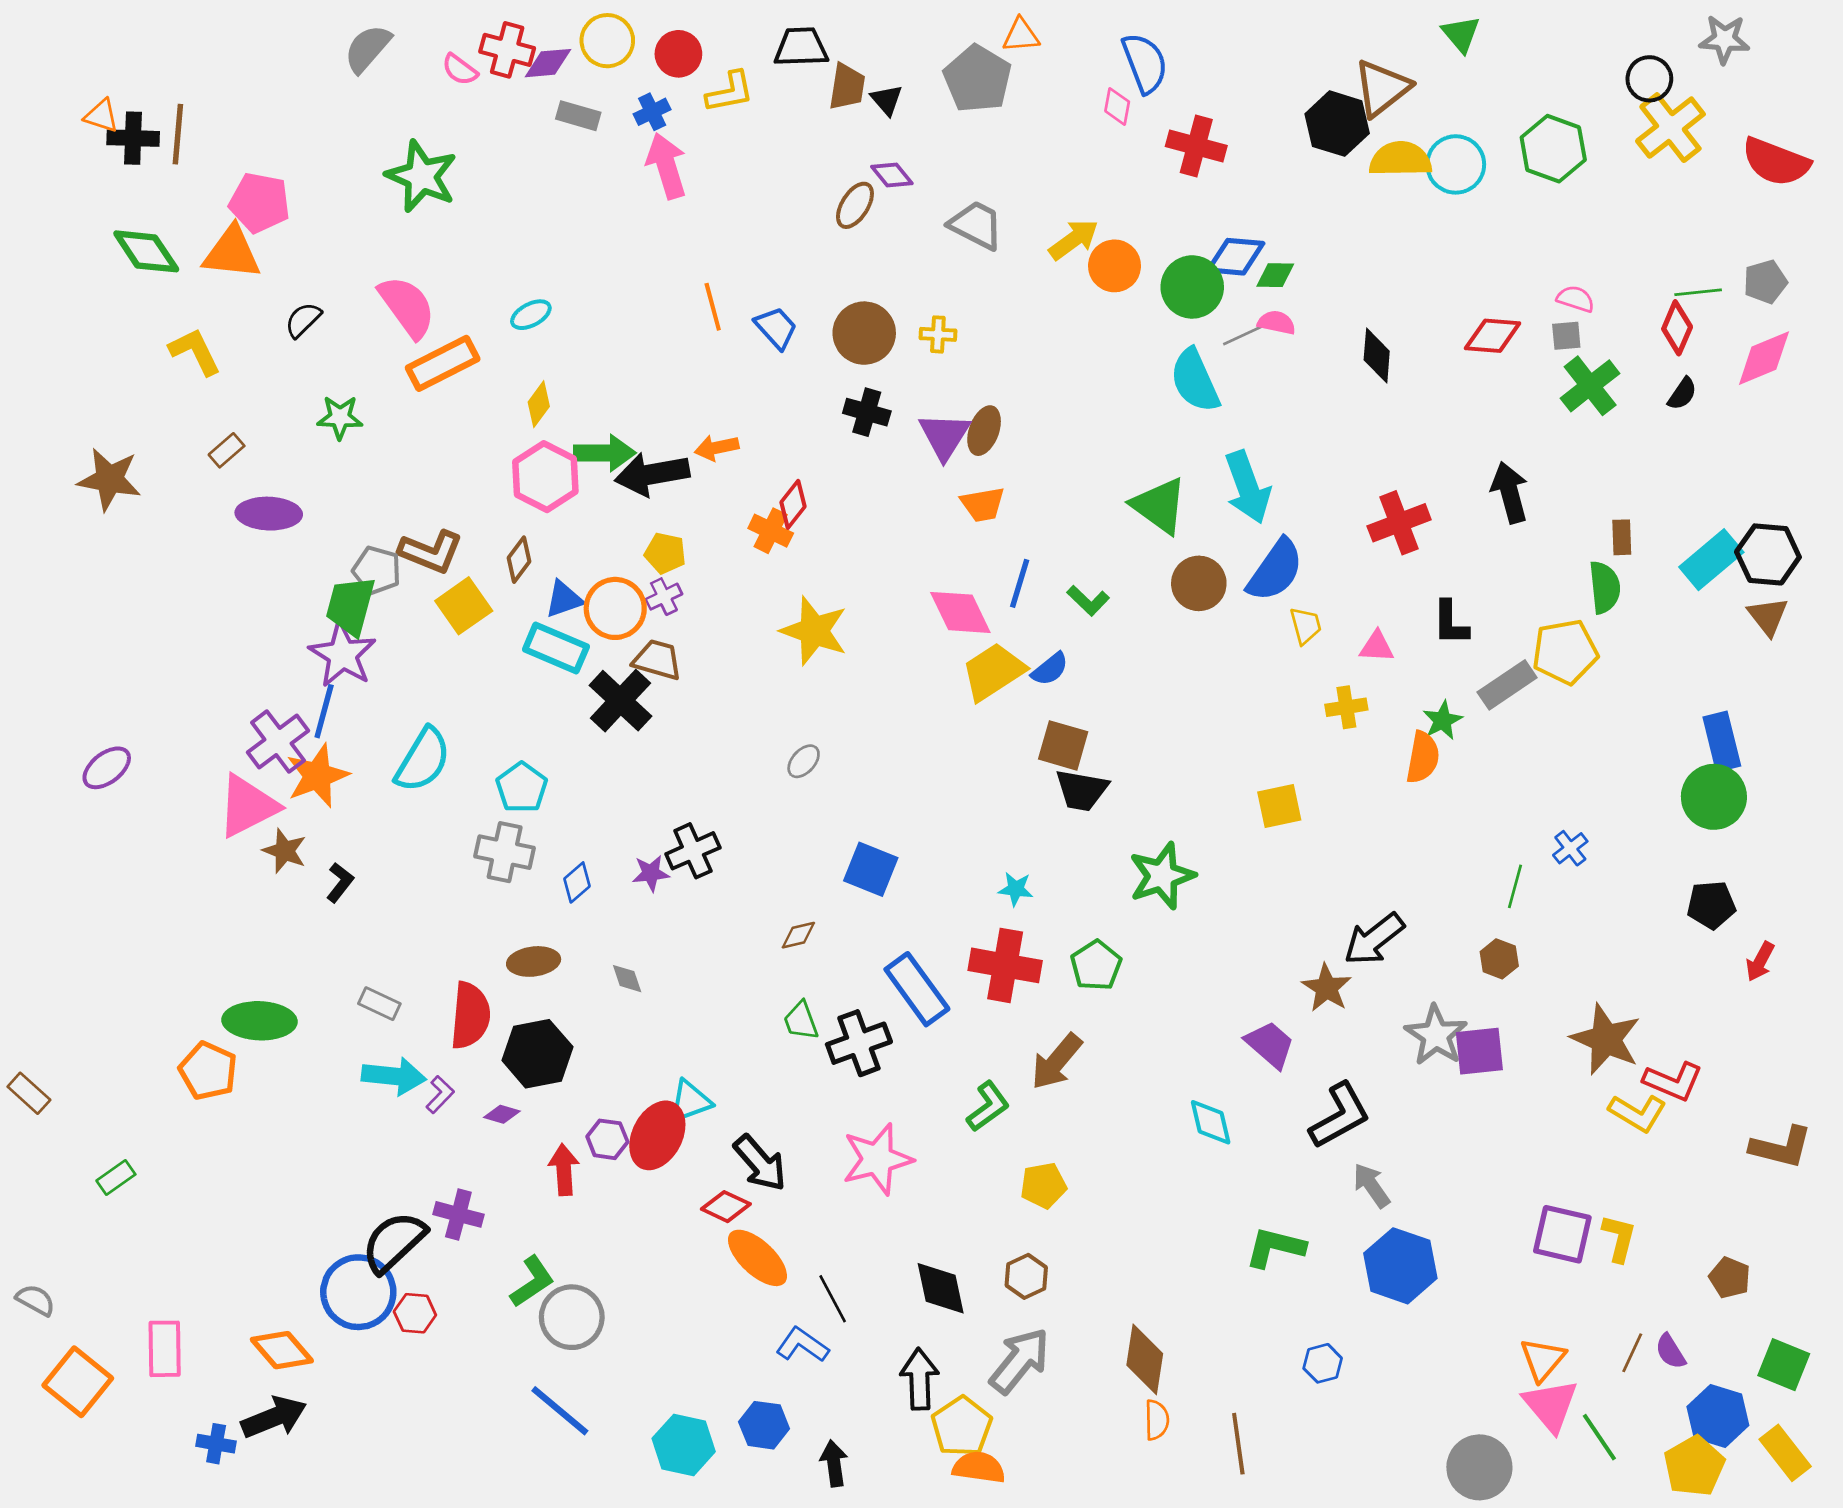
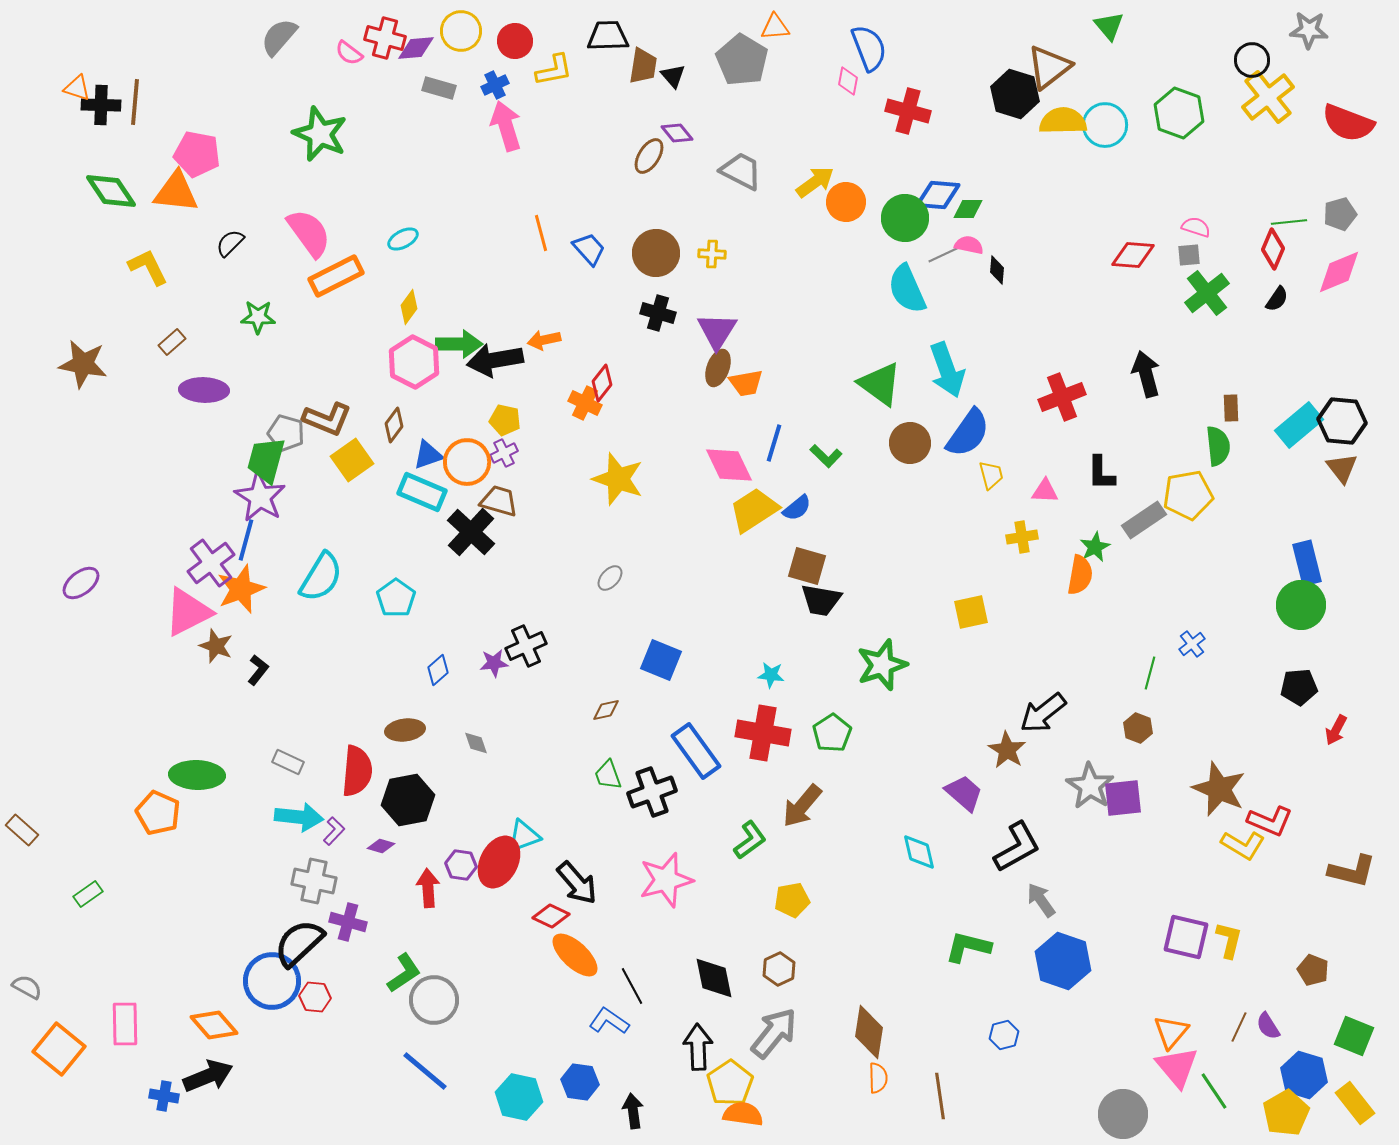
black diamond: (1377, 355) -> (997, 270), moved, size x0.7
brown ellipse: (984, 431) -> (718, 368), moved
gray cross: (505, 852) -> (314, 881), moved

